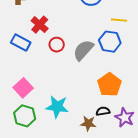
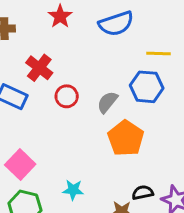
gray semicircle: (83, 50) -> (107, 102), size x0.7
orange pentagon: (109, 85) -> (126, 138), moved
cyan star: (57, 107) -> (73, 190), size x0.6

